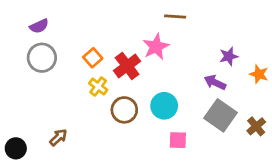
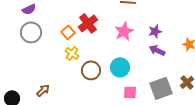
pink star: (156, 47) -> (124, 31), moved
purple star: (229, 56) -> (155, 31), moved
red cross: (127, 66) -> (88, 23), moved
gray square: (220, 115) -> (161, 88), moved, turned 35

